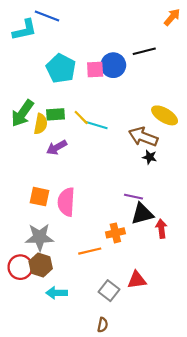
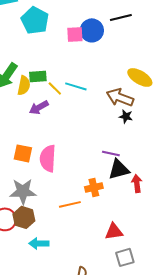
cyan pentagon: (61, 68) -> (35, 20), moved
yellow line: (81, 118) -> (55, 88), moved
gray square: (109, 291) -> (125, 257), moved, turned 36

